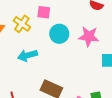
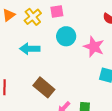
pink square: (44, 12) -> (57, 12), turned -32

